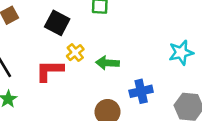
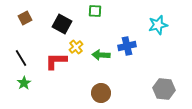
cyan star: (181, 53) -> (158, 25), moved
blue cross: (141, 91) -> (127, 46), moved

